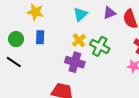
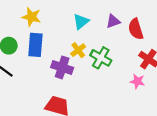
blue rectangle: (40, 37) -> (35, 45), size x1.5
purple cross: (75, 62) -> (62, 67), moved

